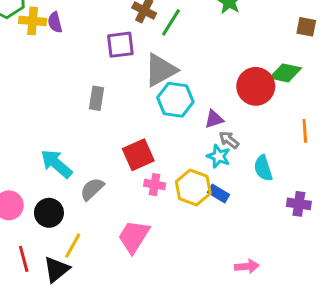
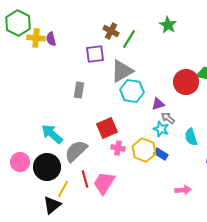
gray semicircle: (92, 189) -> (76, 151), size x1.4
black circle: (49, 213) -> (47, 167), size x1.4
red line: (24, 259) -> (85, 179), moved
pink arrow: (247, 266) -> (183, 190), moved

